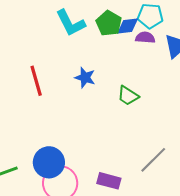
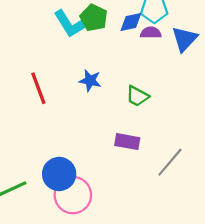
green pentagon: (109, 23) -> (94, 18), moved
purple rectangle: (109, 181) -> (127, 142), moved

